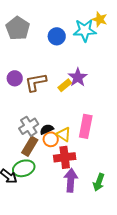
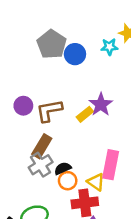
gray pentagon: (18, 28) -> (52, 44), moved
cyan star: (85, 30) -> (109, 47), size x0.6
yellow triangle: (64, 134) -> (96, 182), moved
brown rectangle: (30, 146) -> (42, 146), moved

